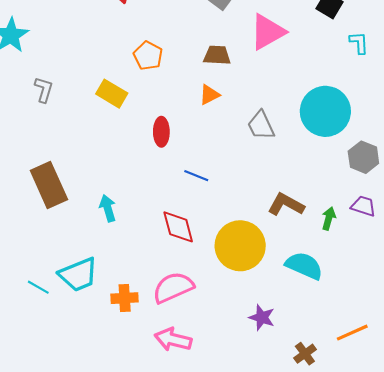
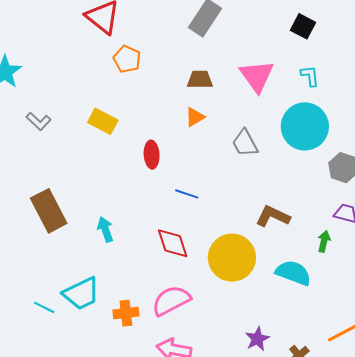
pink triangle: (267, 32) -> (257, 76), moved, turned -33
cyan L-shape: (359, 43) -> (310, 76), moved
orange pentagon: (148, 56) -> (127, 59), moved
gray L-shape: (44, 90) -> (39, 121), turned 120
green arrow: (329, 218) -> (324, 241), moved
purple star: (262, 317) -> (257, 339), moved, turned 30

